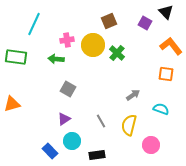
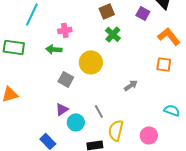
yellow circle: (93, 45) -> (91, 62), moved
green cross: (117, 53) -> (113, 34), moved
cyan semicircle: (161, 109) -> (172, 110), moved
yellow semicircle: (129, 125) -> (116, 130), moved
cyan circle: (72, 141) -> (76, 122), moved

